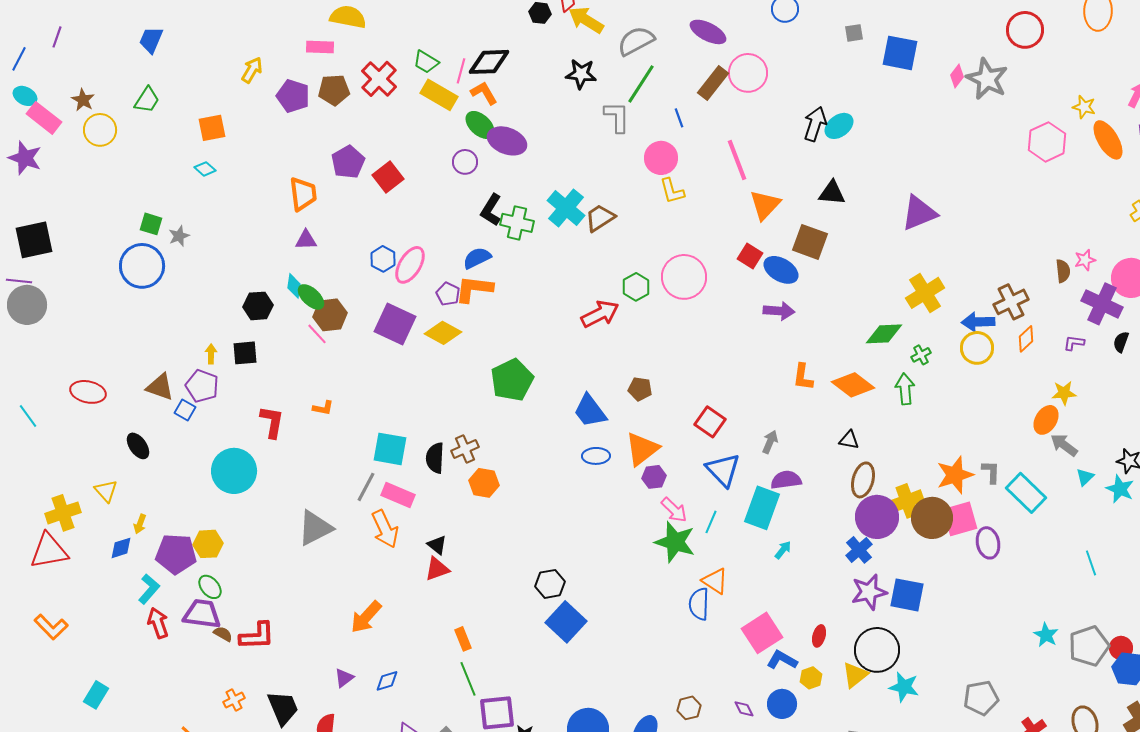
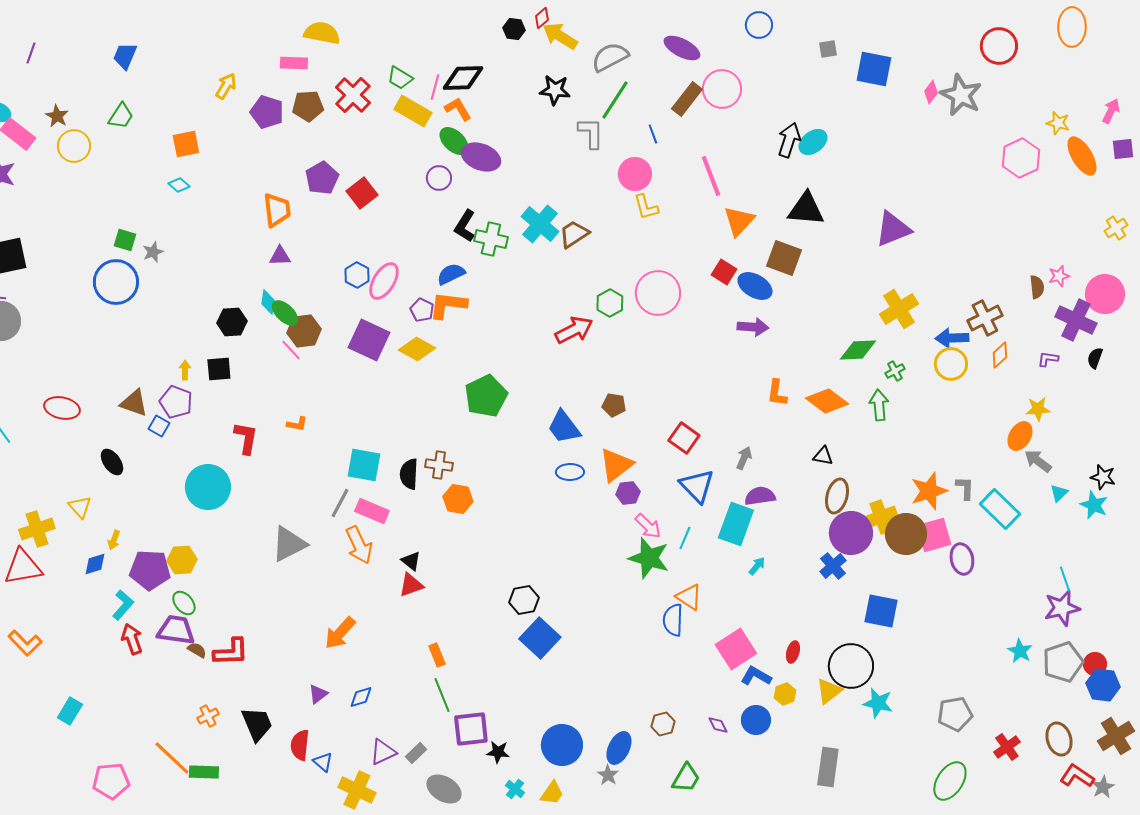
black triangle: (832, 193) -> (806, 209), size x1.4
brown cross: (465, 449) -> (439, 465), turned 32
purple star: (869, 592) -> (1062, 608), moved

